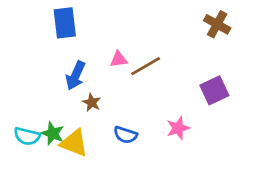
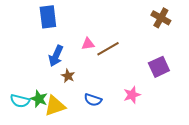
yellow triangle: (74, 143) -> (55, 106), turned -40

